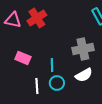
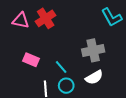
cyan line: (52, 65) -> (61, 67), turned -40

